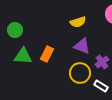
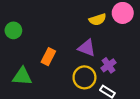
yellow semicircle: (78, 22) -> (98, 19), moved
green triangle: (23, 56) -> (22, 76), moved

